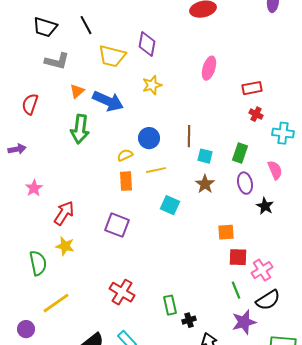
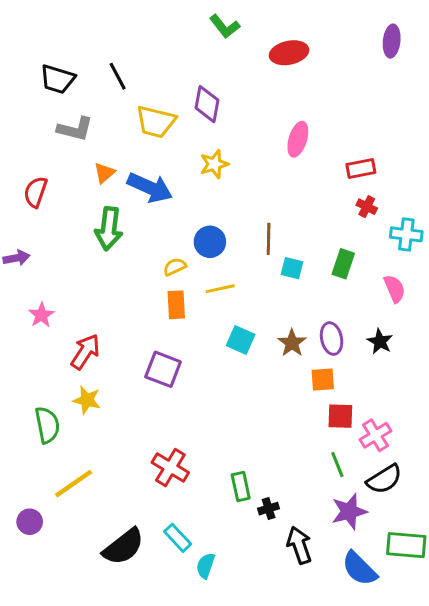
purple ellipse: (245, 183) -> (332, 339), moved
brown star: (205, 184) -> (292, 343), moved

